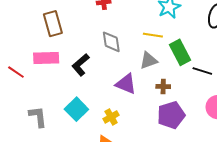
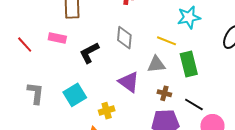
pink rectangle: (46, 58) -> (57, 38), size x0.7
black line: (202, 71) -> (194, 104), moved

